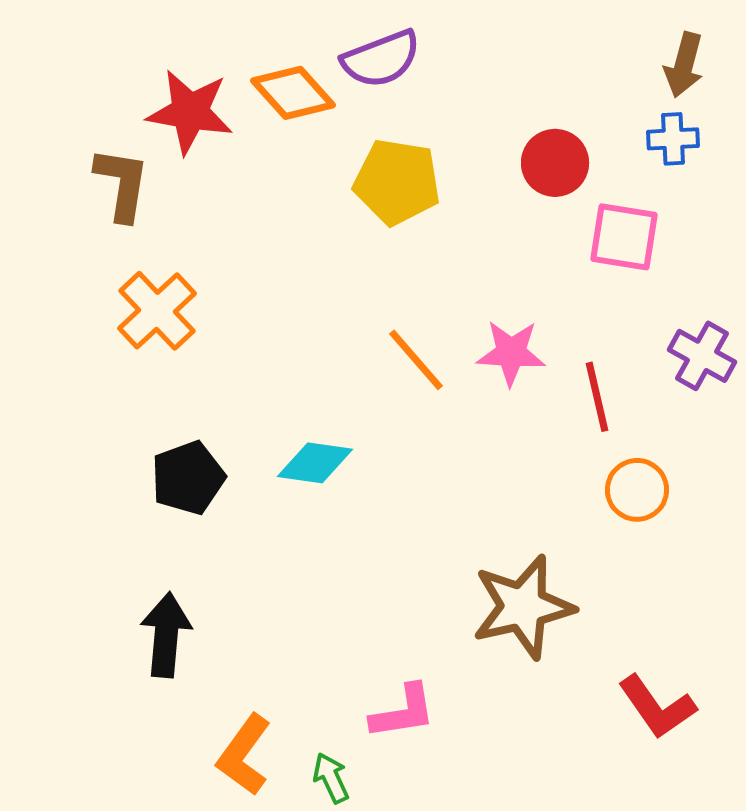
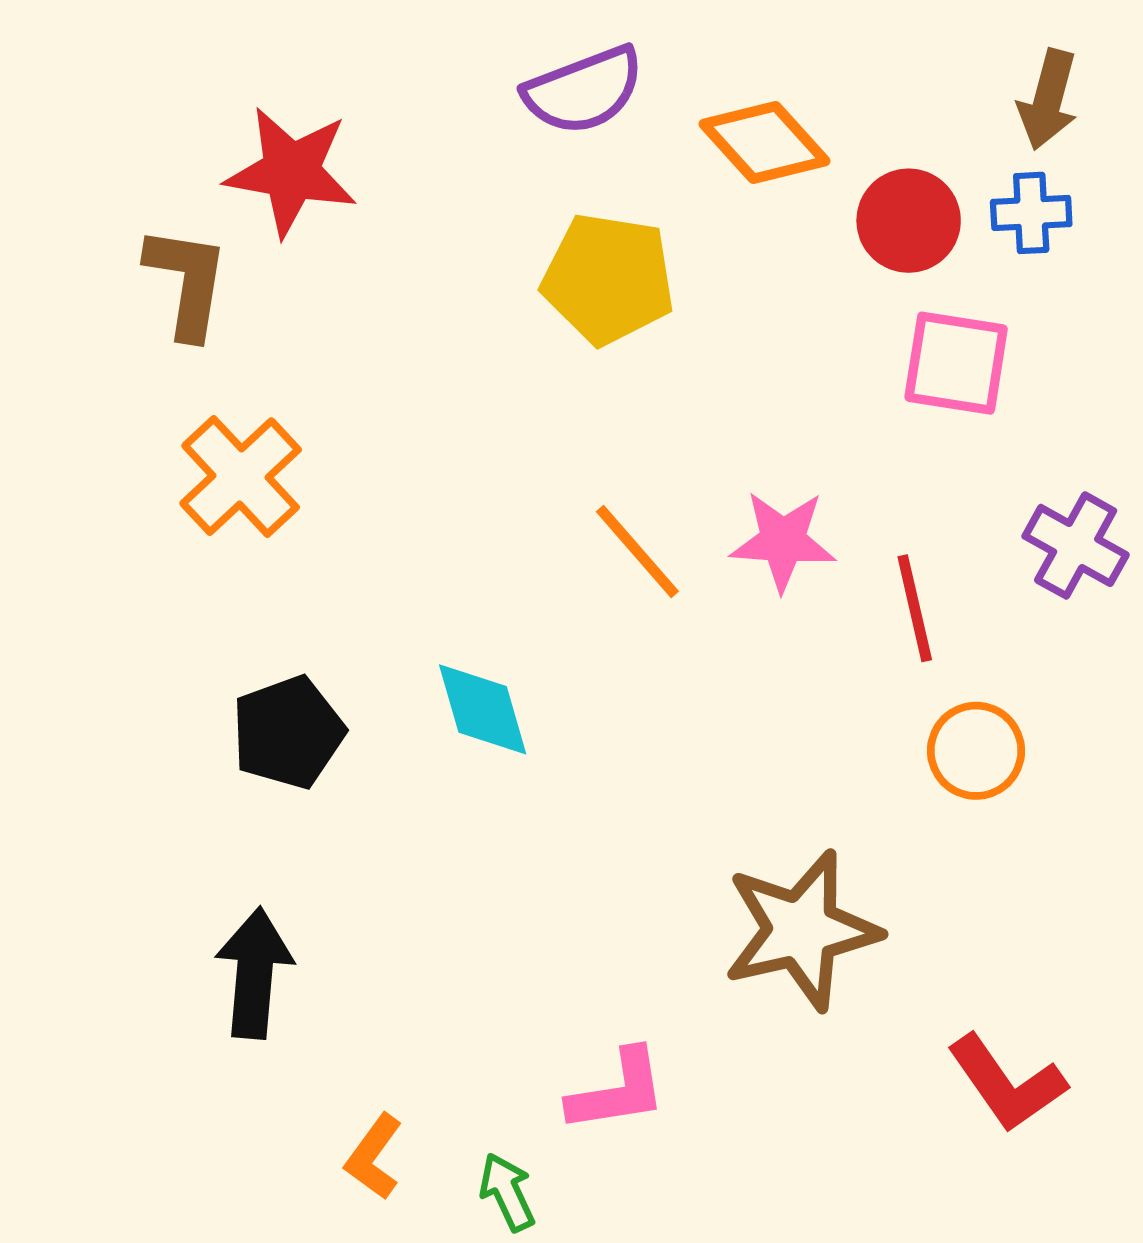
orange diamond: (293, 93) -> (765, 142), moved
red circle: (555, 163) -> (909, 221), moved
cyan diamond: (315, 463) -> (483, 709), turned 66
orange L-shape: (244, 755) -> (374, 1157), size x0.7

